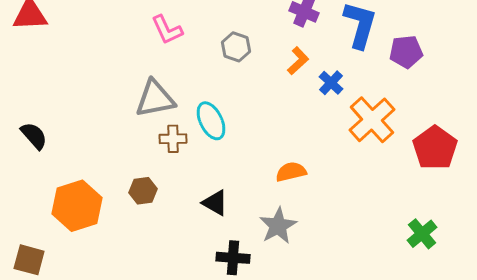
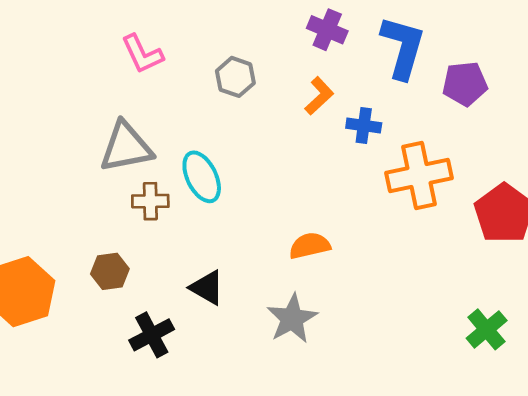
blue cross: (331, 83) -> (364, 126), turned -35
orange cross: (372, 120) -> (419, 176), turned 30
black cross: (233, 258) -> (152, 335), moved, turned -32

